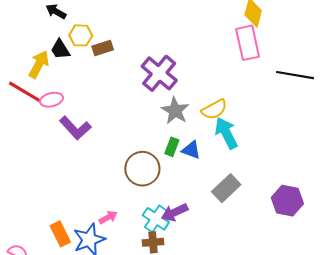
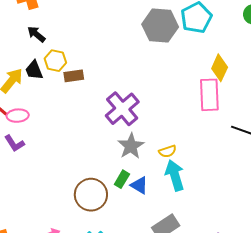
yellow semicircle: (214, 109) -> (168, 151), size x0.7
purple L-shape: (75, 128) -> (14, 143), moved, size x0.7

